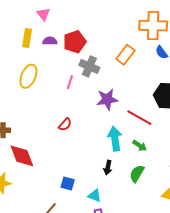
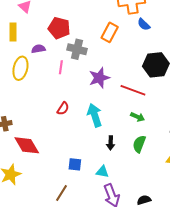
purple semicircle: (50, 41) -> (38, 49), moved
red pentagon: (75, 42) -> (59, 28), turned -30
cyan arrow: (115, 139) -> (95, 115), moved

